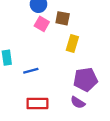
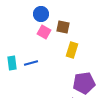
blue line: (31, 71) -> (31, 63), moved

